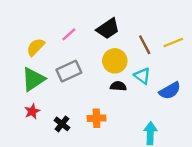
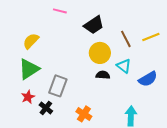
pink line: (69, 34) -> (60, 11), moved, turned 56
gray rectangle: (69, 71) -> (58, 86), moved, turned -45
orange cross: (96, 118) -> (84, 114), moved, turned 35
black cross: (62, 124) -> (46, 108), moved

